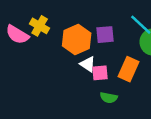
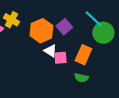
purple square: (105, 35) -> (64, 27), turned -35
green semicircle: (109, 98) -> (81, 78), moved

